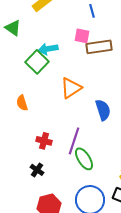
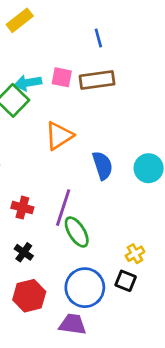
blue line: (92, 11) -> (98, 38), moved
pink square: (82, 36) -> (62, 77), moved
black cross: (37, 170) -> (24, 252), moved

